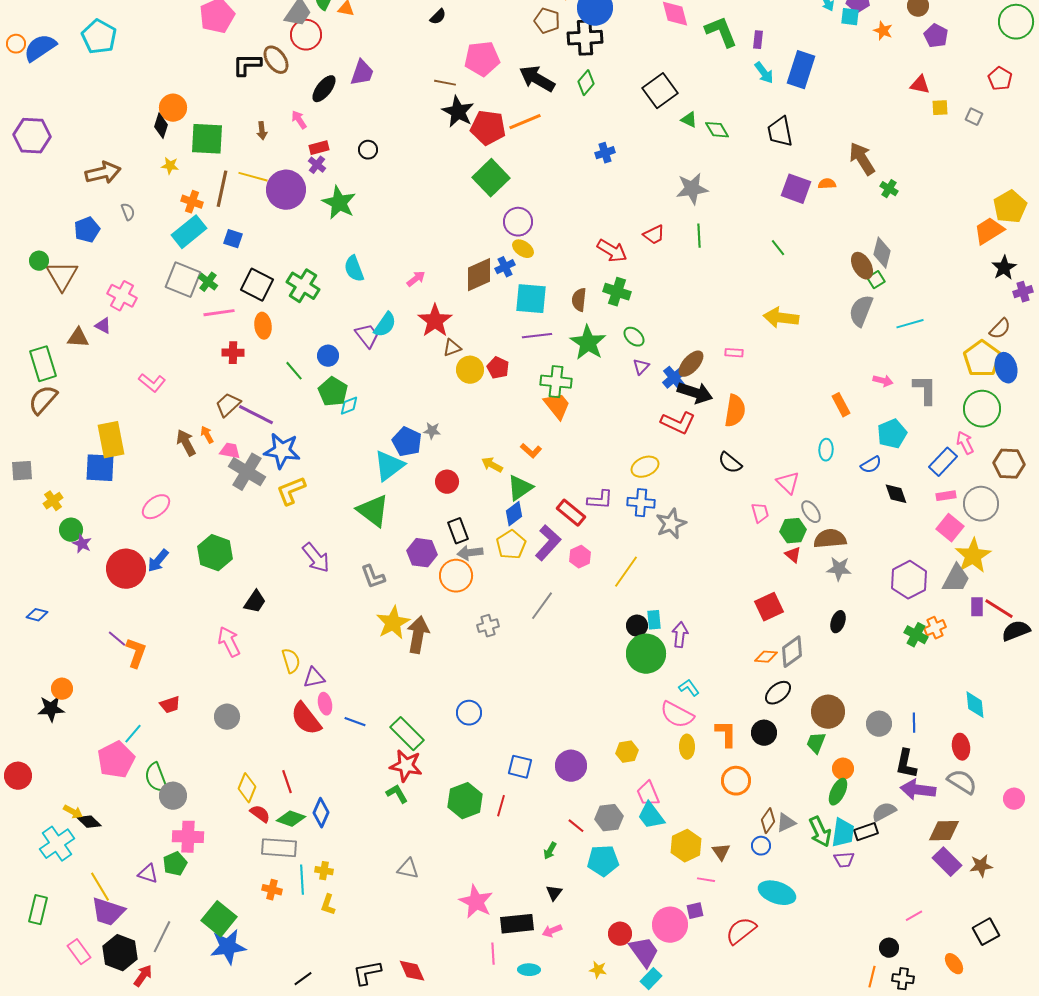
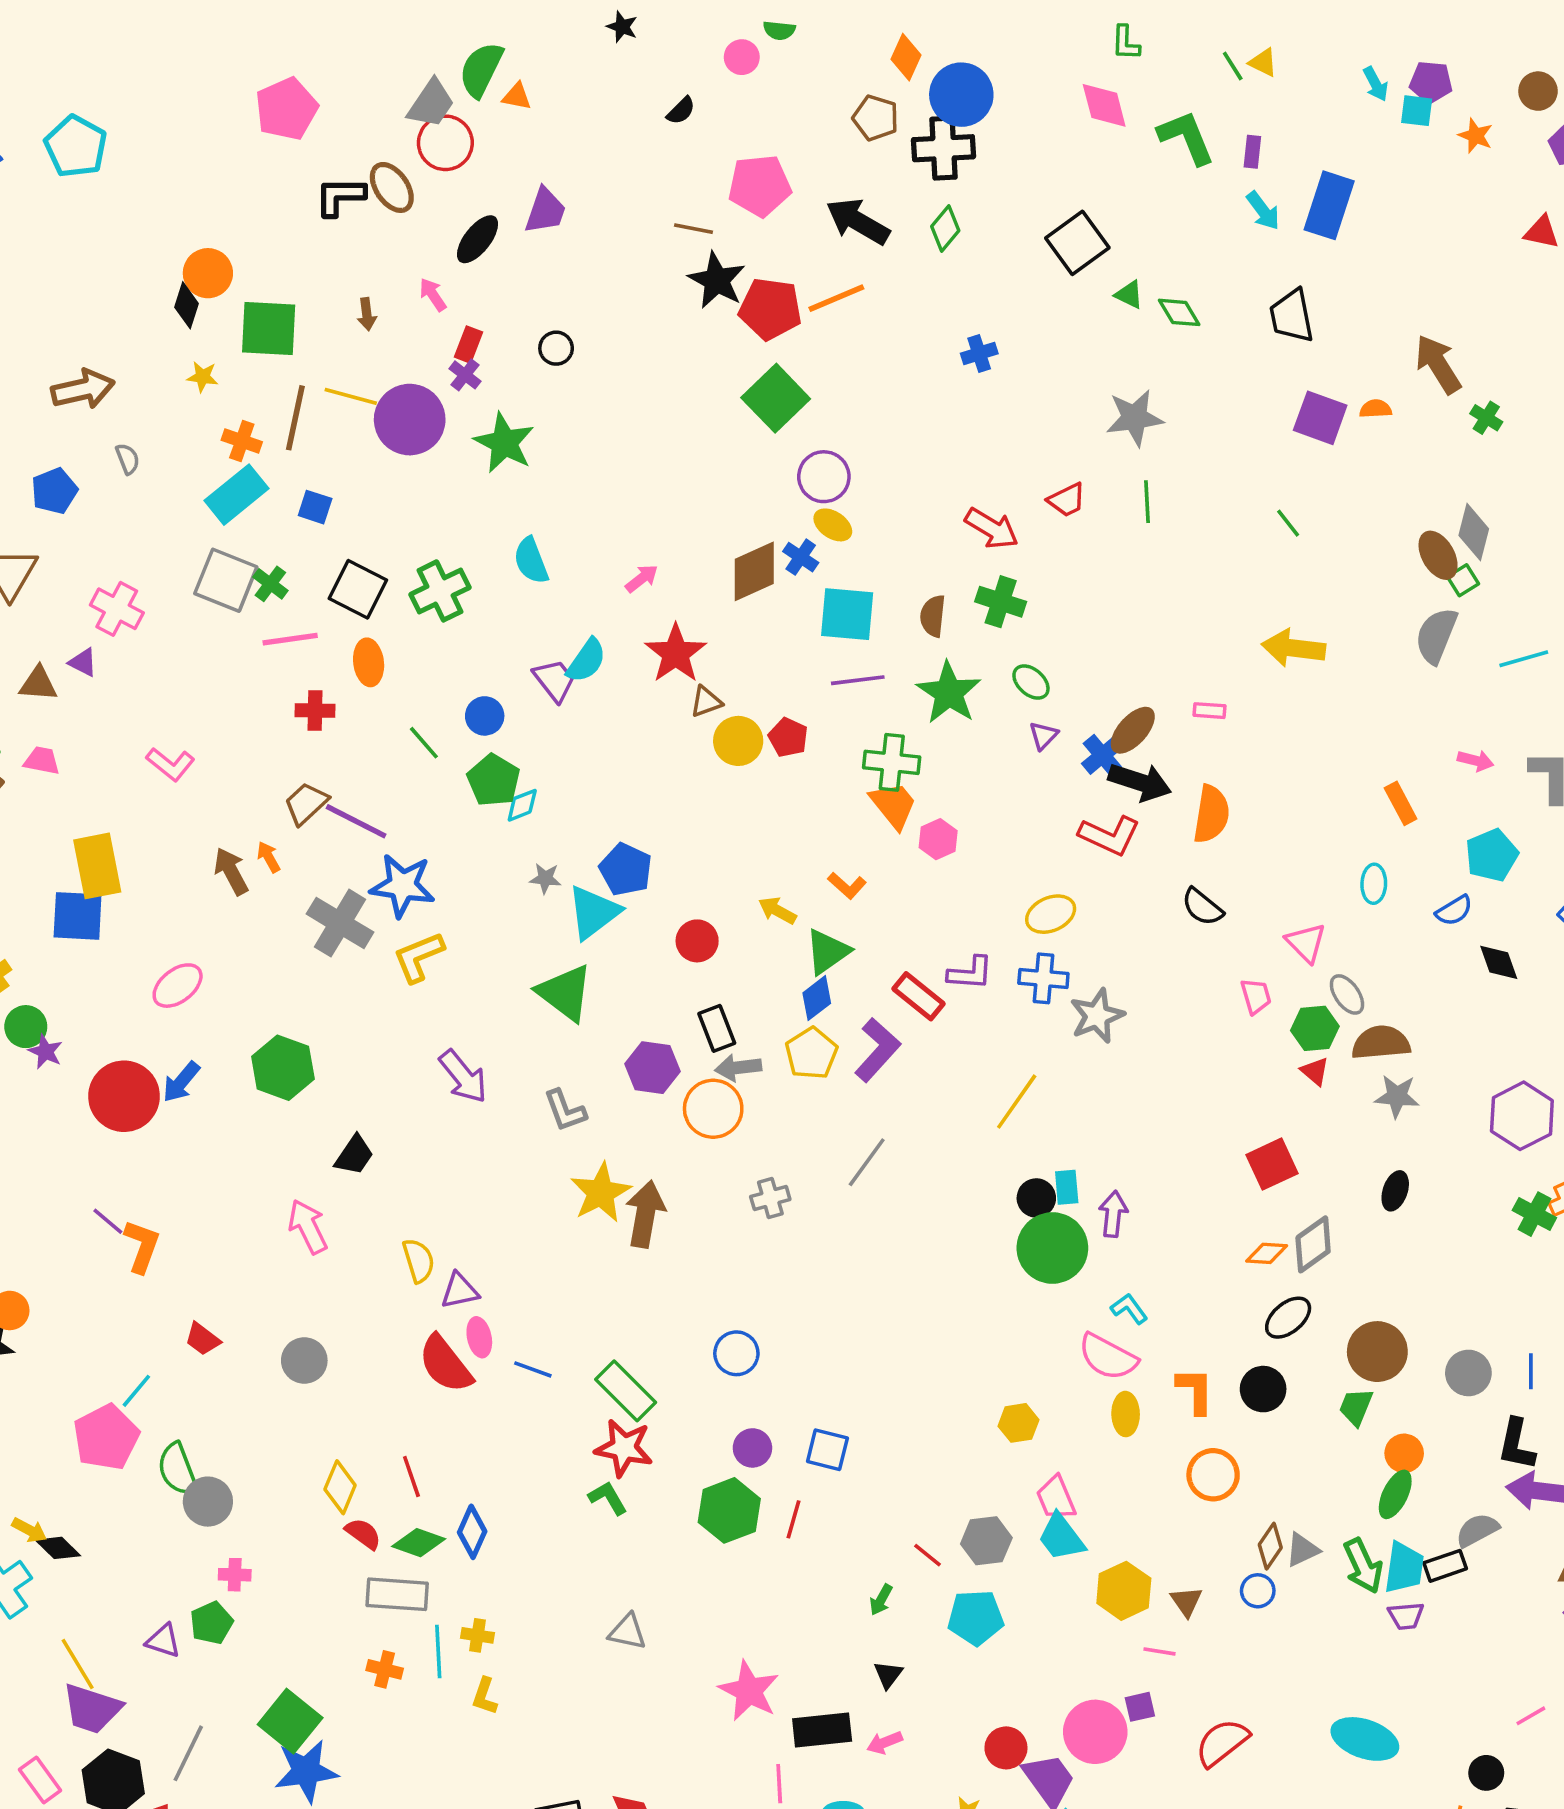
red rectangle: (319, 148) -> (469, 345), turned -54
blue cross: (505, 267) -> (801, 557), turned -30
green cross: (303, 286) -> (440, 591), turned 32
gray star: (432, 431) -> (545, 878), moved
pink trapezoid: (230, 451) -> (42, 761), moved
pink hexagon: (580, 557) -> (938, 839), moved
red trapezoid: (170, 705) -> (203, 1339), turned 55
purple circle: (571, 766) -> (752, 1448), moved, size x0.7
pink cross: (188, 837) -> (235, 1575), size x0.6
cyan ellipse: (777, 893) -> (1365, 1739), moved

